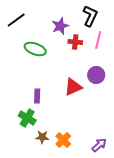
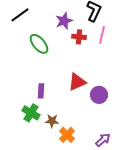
green ellipse: (35, 49) -> (39, 44), turned 30
purple circle: (96, 75) -> (99, 95), moved
brown star: (42, 137) -> (52, 121), moved

